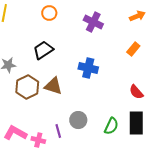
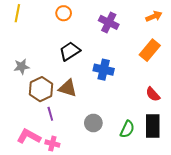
orange rectangle: (133, 49) -> (150, 50), size x1.5
black trapezoid: (43, 50) -> (70, 51), moved
purple line: (58, 131) -> (50, 114), moved

